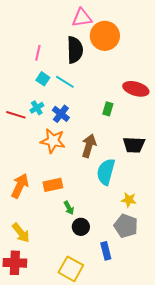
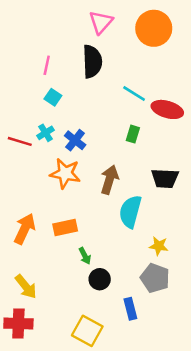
pink triangle: (82, 18) -> (101, 22), turned -40
orange circle: (105, 36) -> (154, 28), moved
cyan line: (65, 82) -> (134, 93), moved

